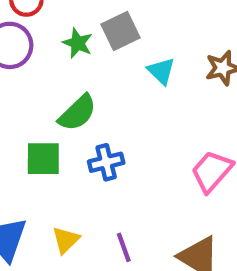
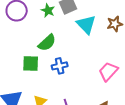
cyan triangle: (161, 71) -> (86, 25), size x1.5

